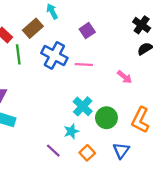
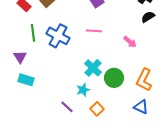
green line: (18, 54) -> (33, 33), moved
blue cross: (54, 55) -> (58, 36), moved
blue triangle: (121, 151) -> (141, 107), moved, turned -42

